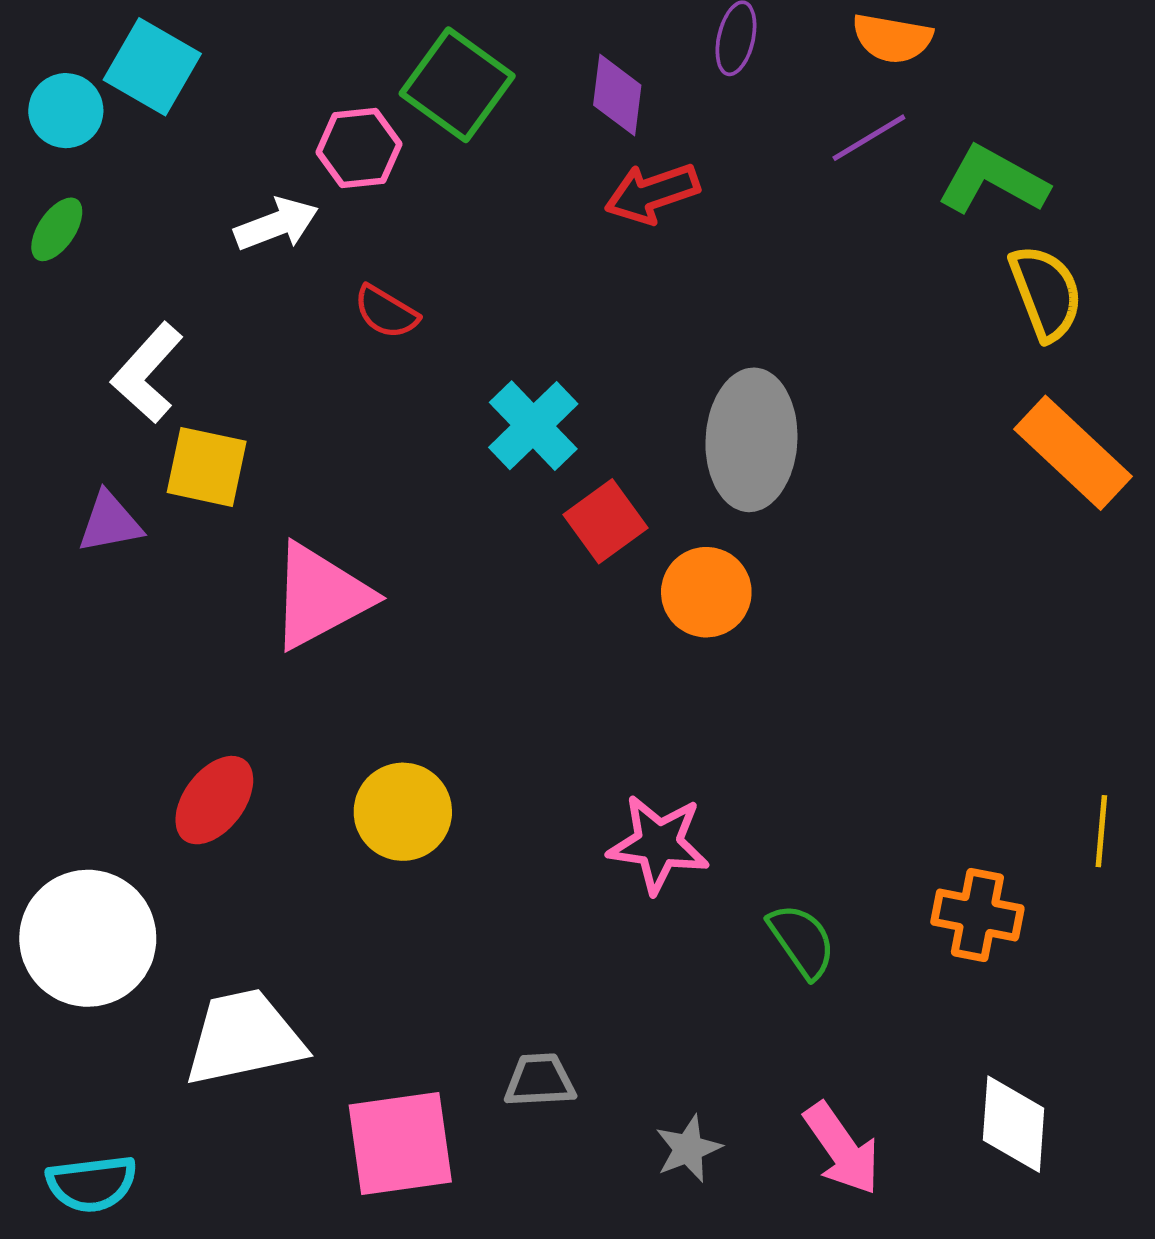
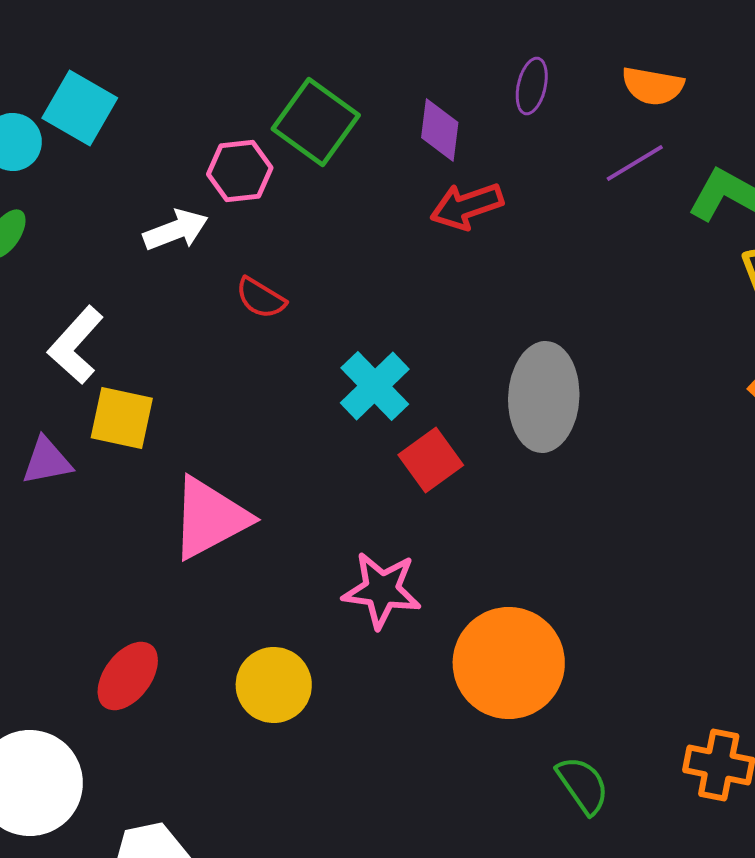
orange circle: (706, 592) -> (509, 663), moved, size x1.6
pink star: (659, 844) -> (382, 590), moved

